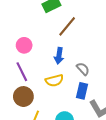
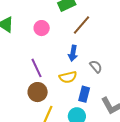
pink circle: (24, 45) -> (42, 28), moved
blue rectangle: (82, 91) -> (84, 94), moved

